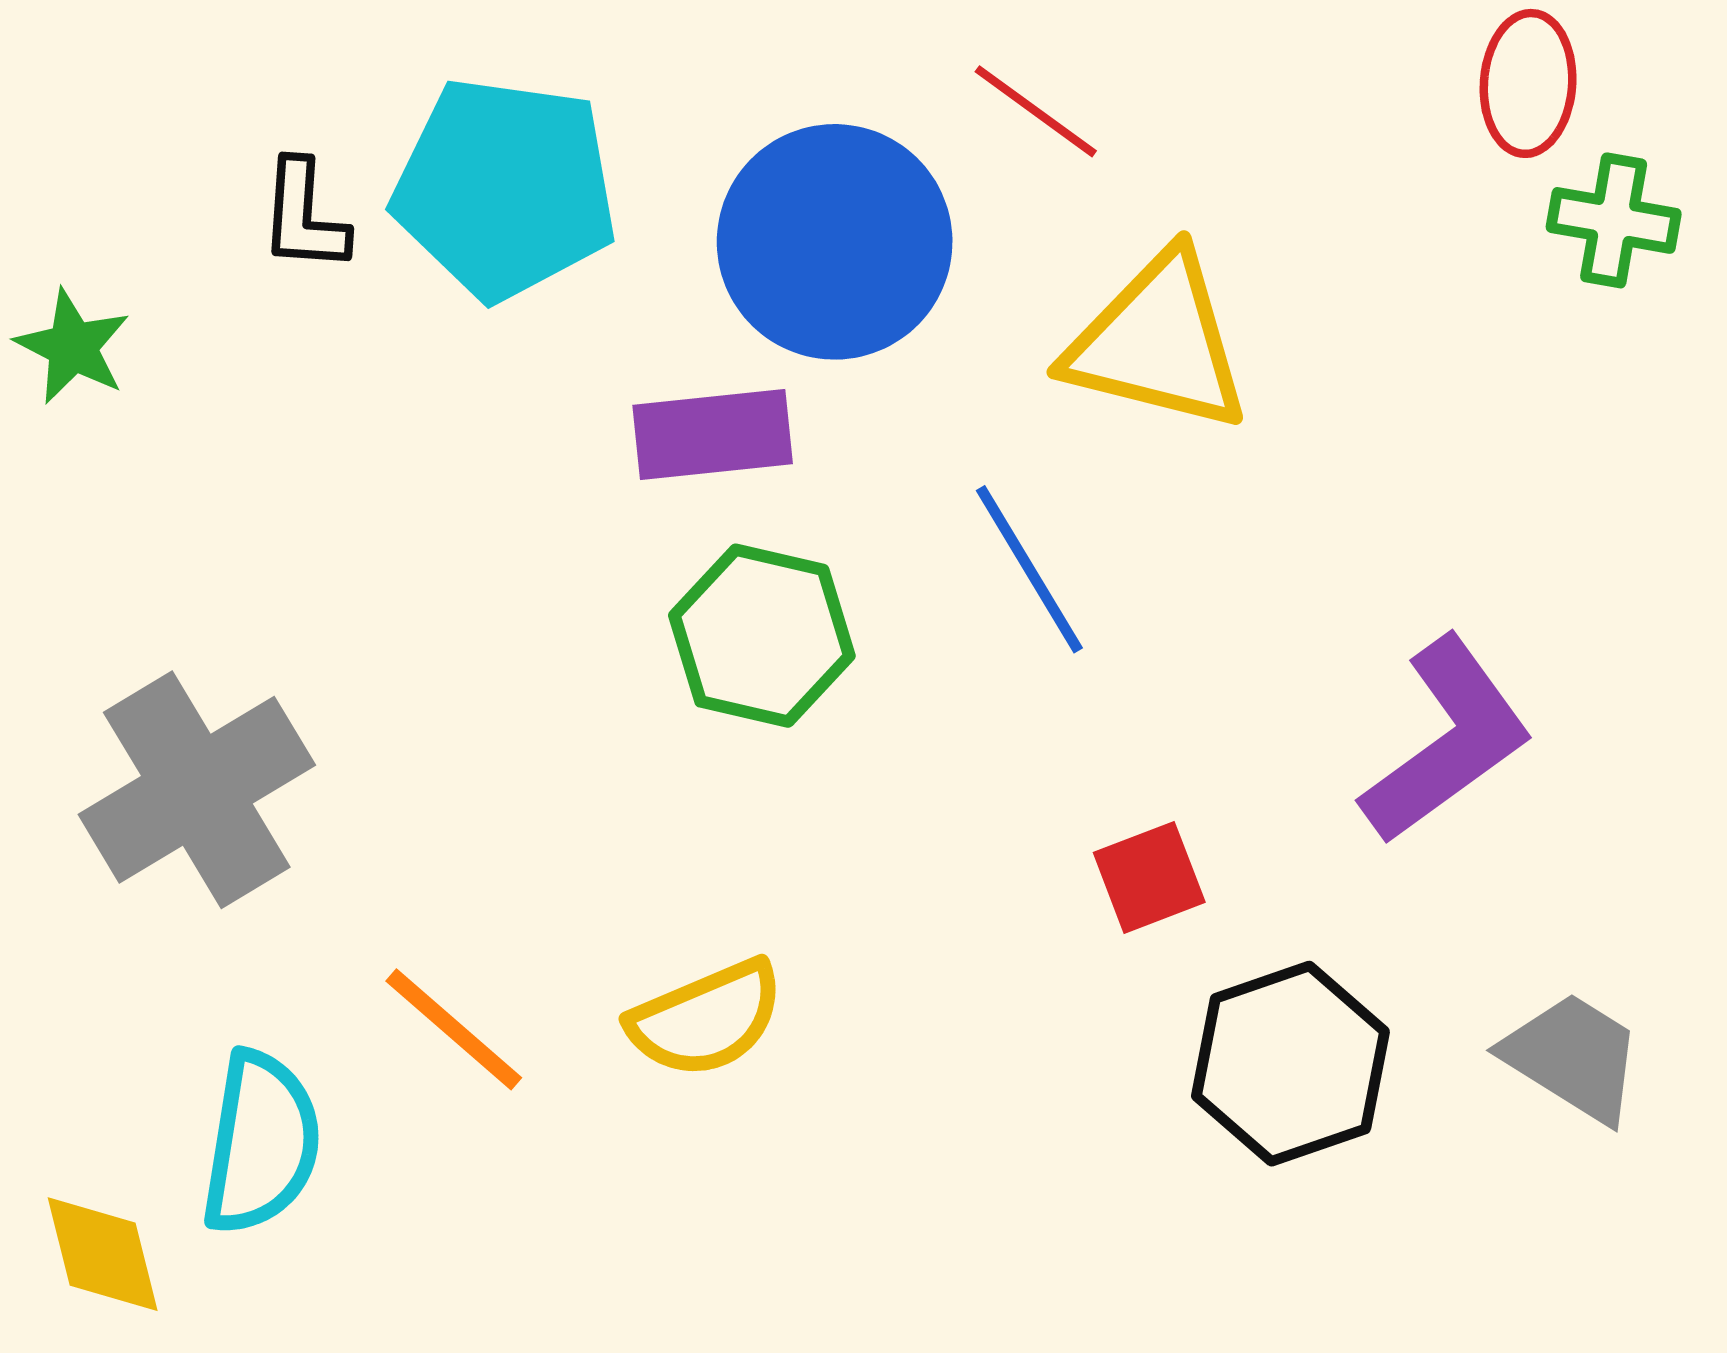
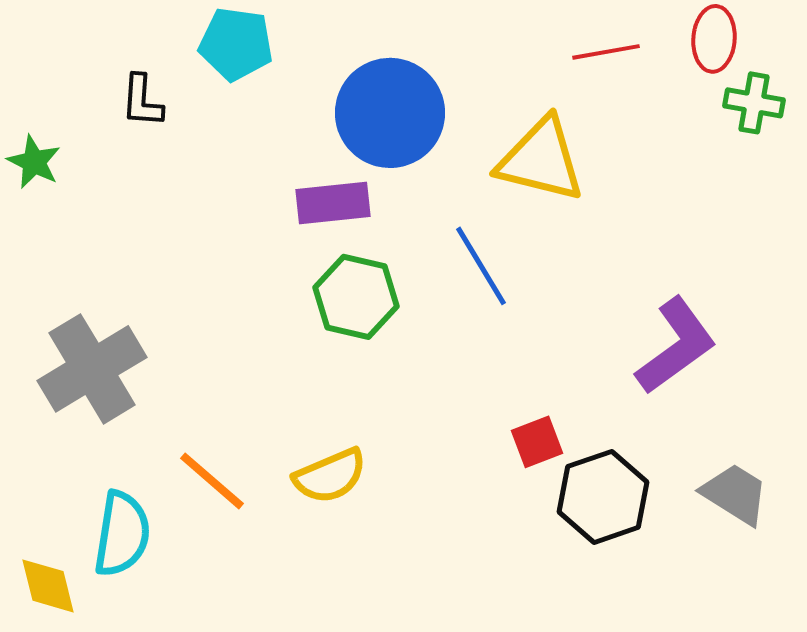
red line: (1036, 111) -> (606, 52), moved, turned -46
cyan pentagon: (505, 188) -> (236, 44), moved, size x0.7
red square: (1149, 877) -> (537, 442), moved

